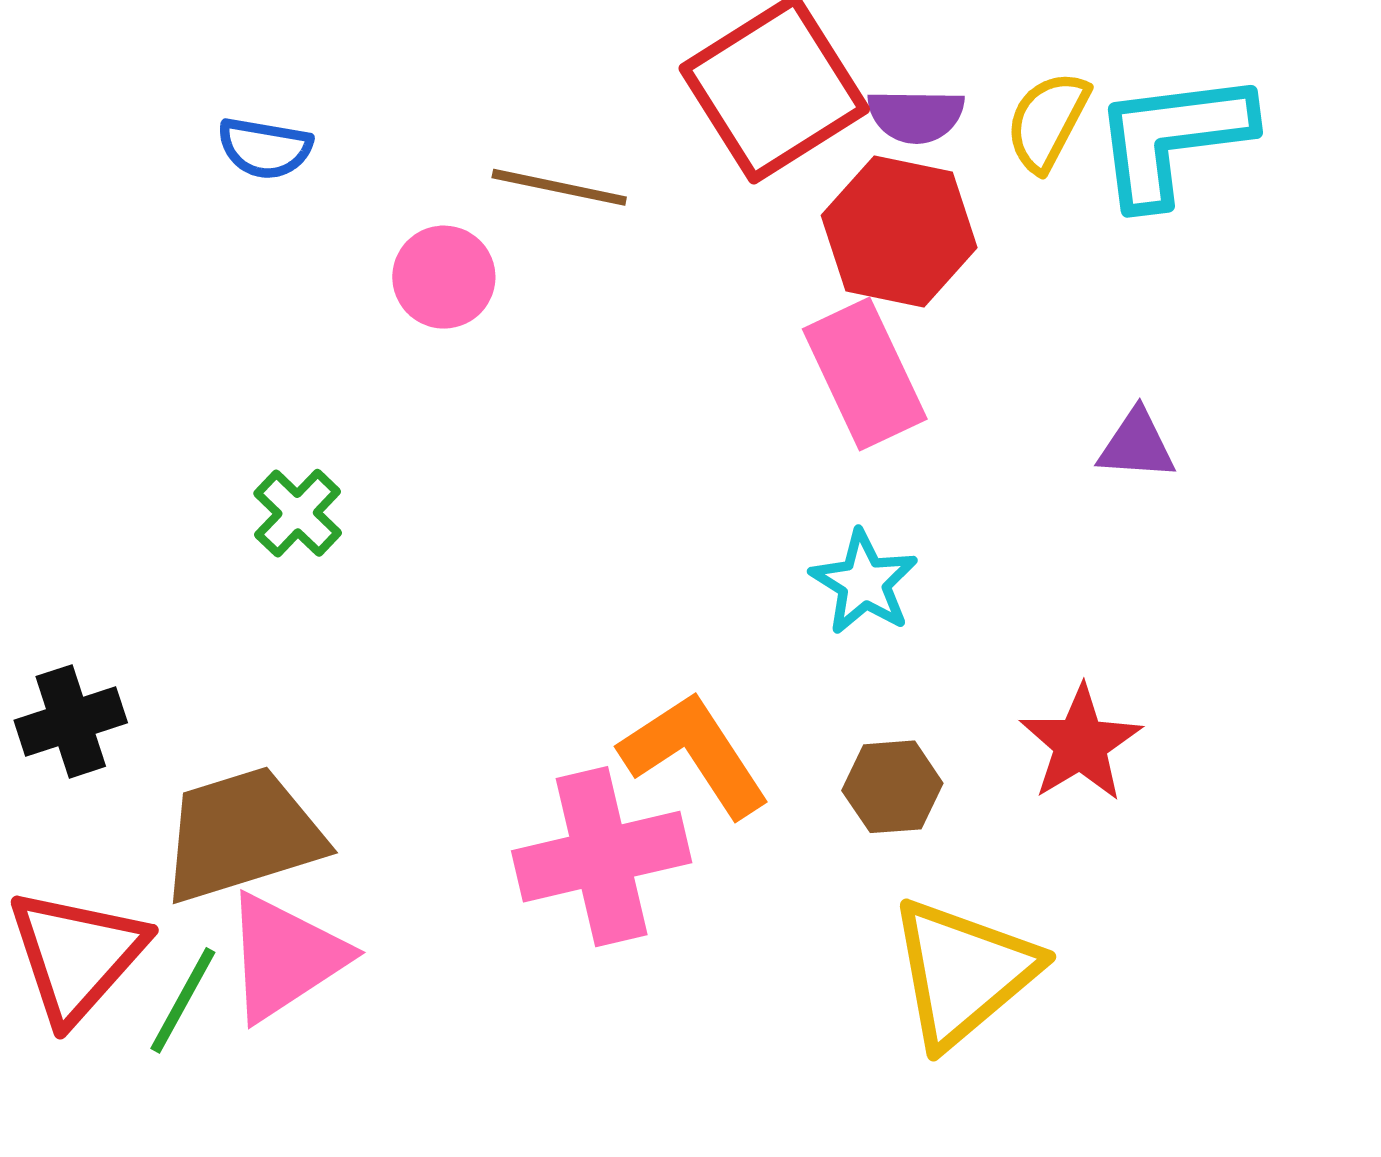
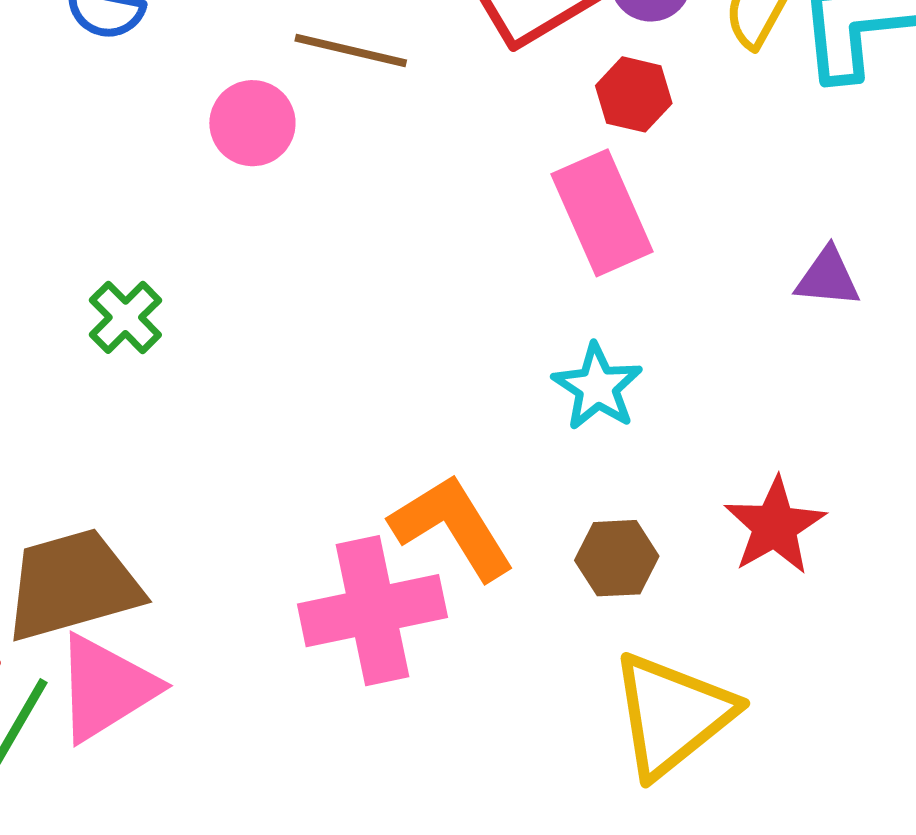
red hexagon: (899, 231) -> (634, 94), size x0.6

